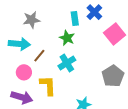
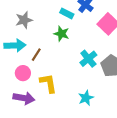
cyan rectangle: (75, 19) -> (67, 13), turned -48
cyan cross: (67, 63) -> (88, 59), moved

